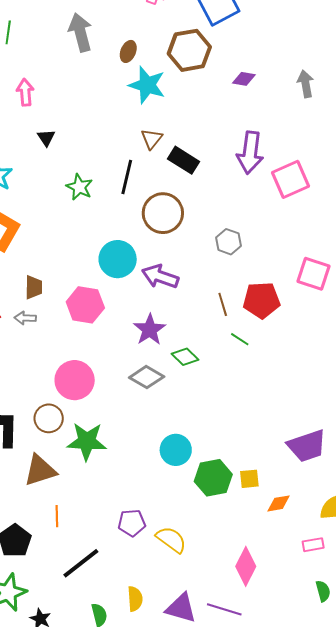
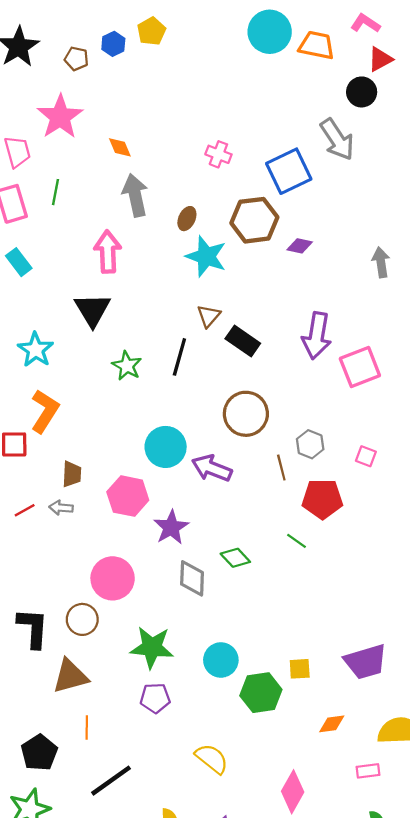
purple diamond: (244, 79) -> (300, 246), moved
pink arrow: (25, 92) -> (108, 252), moved, size x1.4
black triangle: (46, 138) -> (92, 310), size x1.8
brown circle: (163, 213) -> (246, 414), moved
gray hexagon: (228, 242) -> (310, 444), moved
pink square: (313, 274) -> (366, 456), moved, size x0.6
brown line: (223, 304) -> (281, 468), moved
purple star: (150, 330) -> (171, 527), moved
gray diamond: (147, 377) -> (192, 578), turned 60
green star: (87, 441) -> (152, 647), moved
yellow square: (249, 479) -> (300, 669), moved
purple pentagon: (132, 523) -> (155, 698), moved

